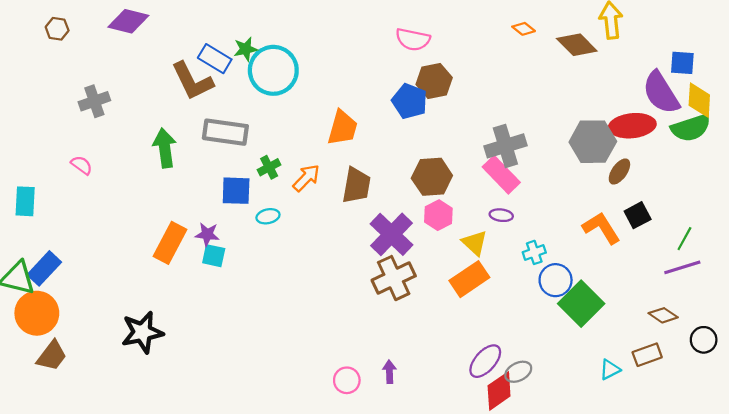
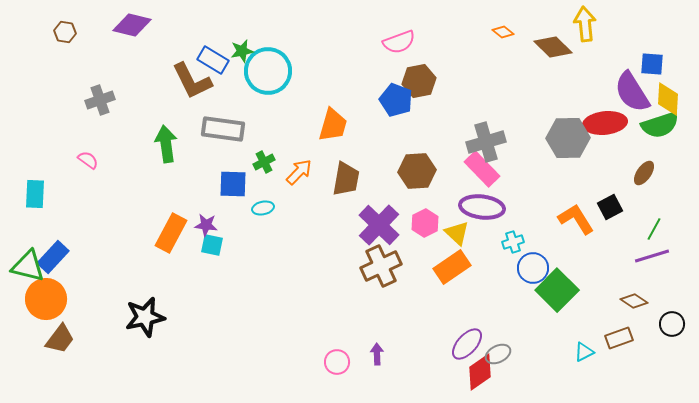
pink semicircle: (413, 39) -> (399, 42), turned -32
brown ellipse: (619, 172) -> (644, 173), moved
pink hexagon: (438, 215) -> (425, 223), moved
purple ellipse: (501, 215) -> (482, 207), size x2.0

